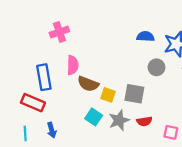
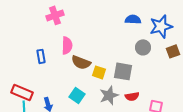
blue rectangle: (44, 77) -> (41, 56), size x0.6
red rectangle: (33, 103) -> (22, 92), moved
cyan square: (94, 117) -> (77, 95), moved

